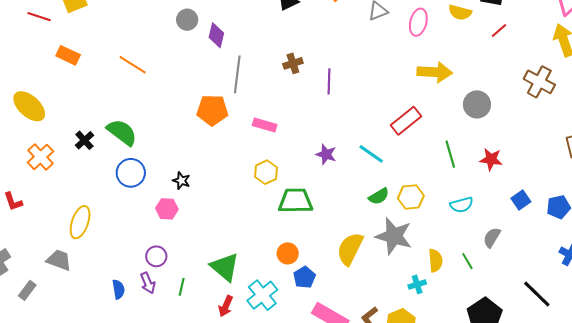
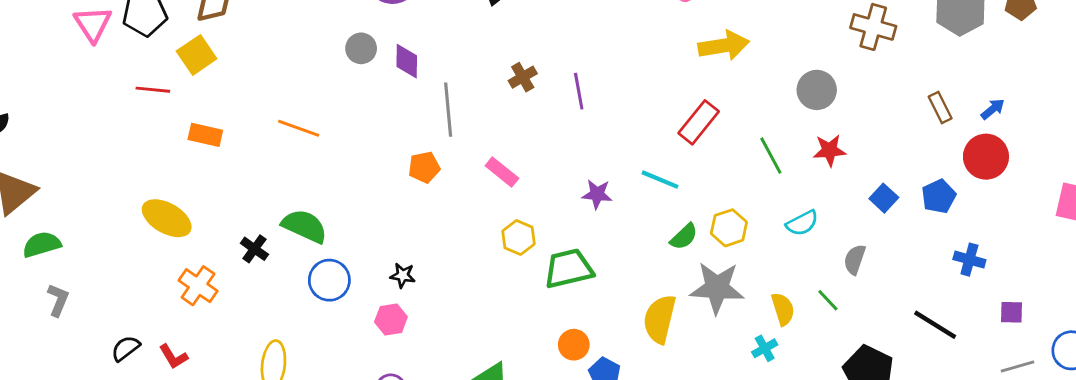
gray circle: (477, 104) -> (817, 90), moved
orange pentagon: (212, 110) -> (424, 167), size x0.7
pink rectangle: (265, 125) -> (502, 172), turned 35

